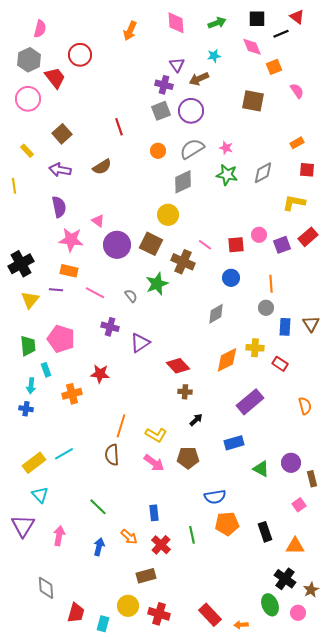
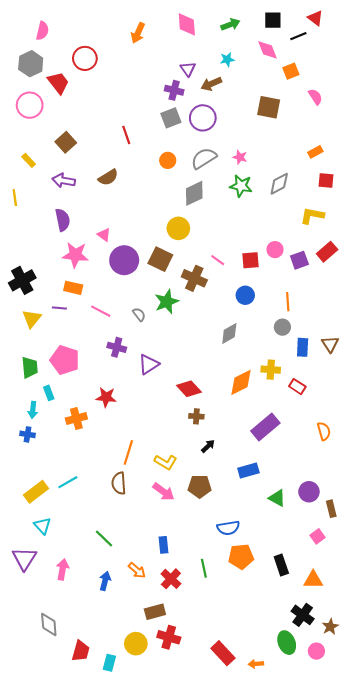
red cross: (159, 614) -> (169, 637), moved

